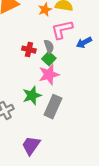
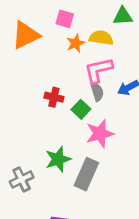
gray semicircle: (49, 47) -> (97, 92), moved
pink star: (49, 75) -> (100, 134), moved

